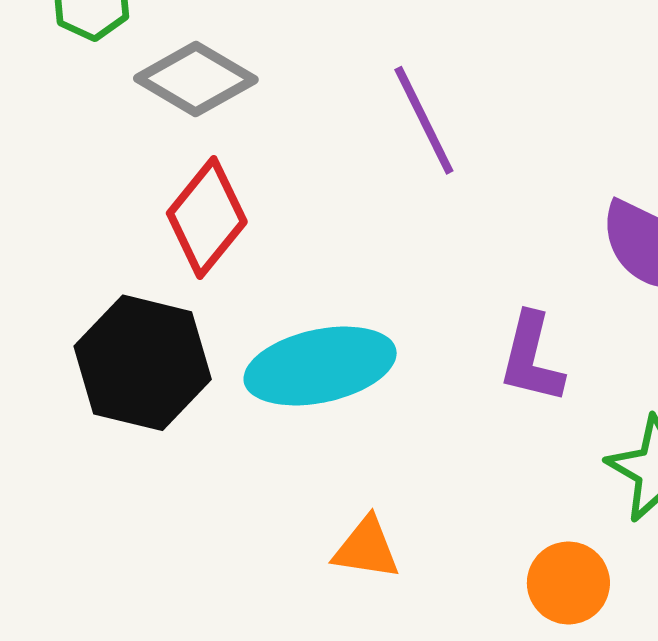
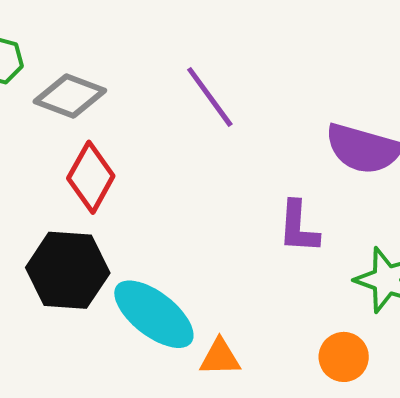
cyan ellipse: (320, 366) -> (154, 314), moved, turned 60

